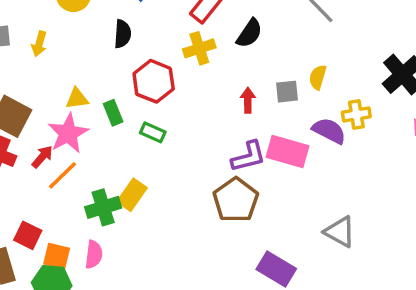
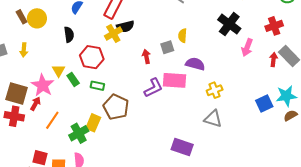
black semicircle: (249, 33) -> (125, 27), moved, turned 54
yellow triangle: (77, 99) -> (58, 71), moved, turned -40
yellow cross: (356, 114) -> (215, 90), moved
pink star: (68, 133) -> (43, 85), moved
red arrow: (42, 157) -> (35, 104), moved
brown pentagon: (236, 200) -> (116, 107), moved

